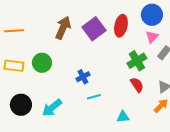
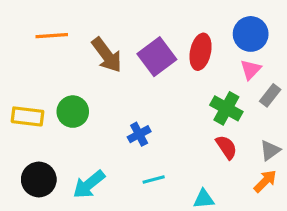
brown arrow: (63, 28) -> (107, 55), turned 120
orange line: (14, 31) -> (52, 36), moved
green cross: (137, 61) -> (226, 108), turned -30
cyan line: (94, 97) -> (154, 179), moved

